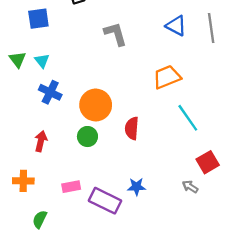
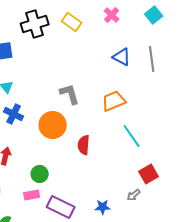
gray L-shape: (115, 34) -> (70, 94), moved
green circle: (87, 137) -> (40, 174), moved
blue star: (136, 187) -> (103, 207), moved
gray arrow: (190, 187) -> (134, 195), turned -72

